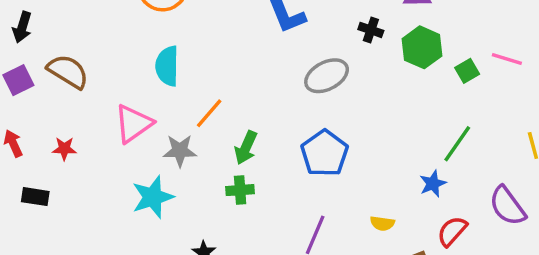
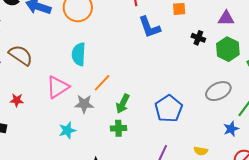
gray ellipse: (327, 76) -> (218, 91), moved
cyan star: (153, 197) -> (67, 130), size x0.7

